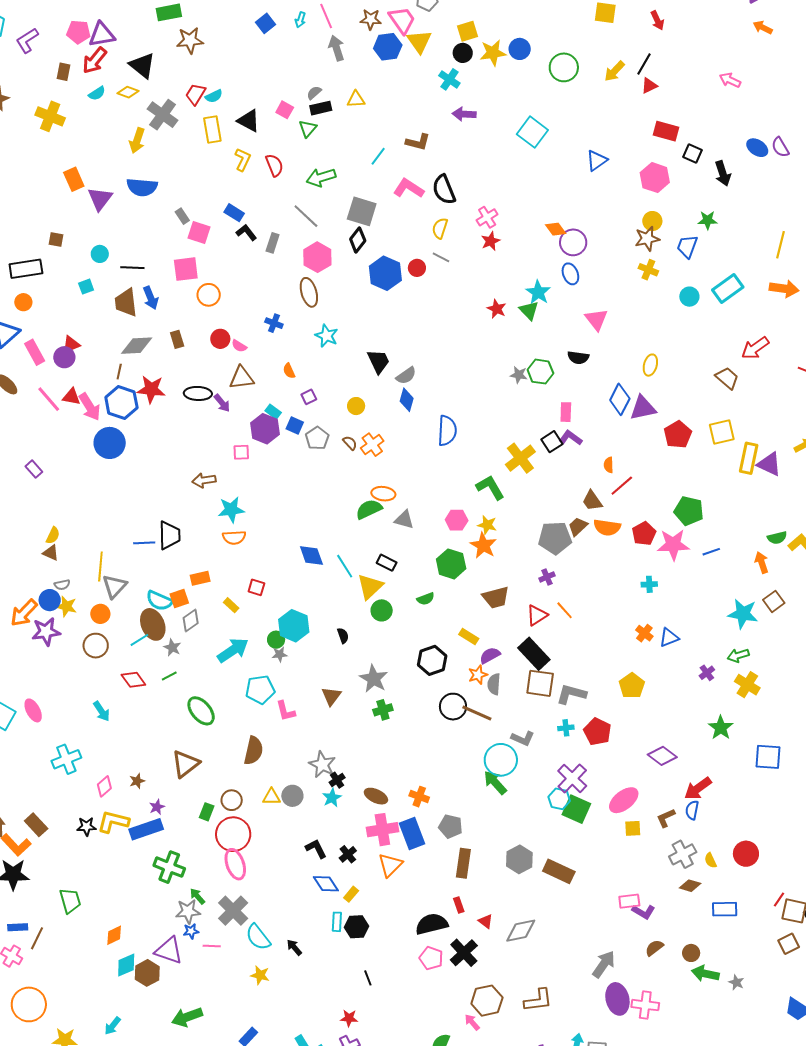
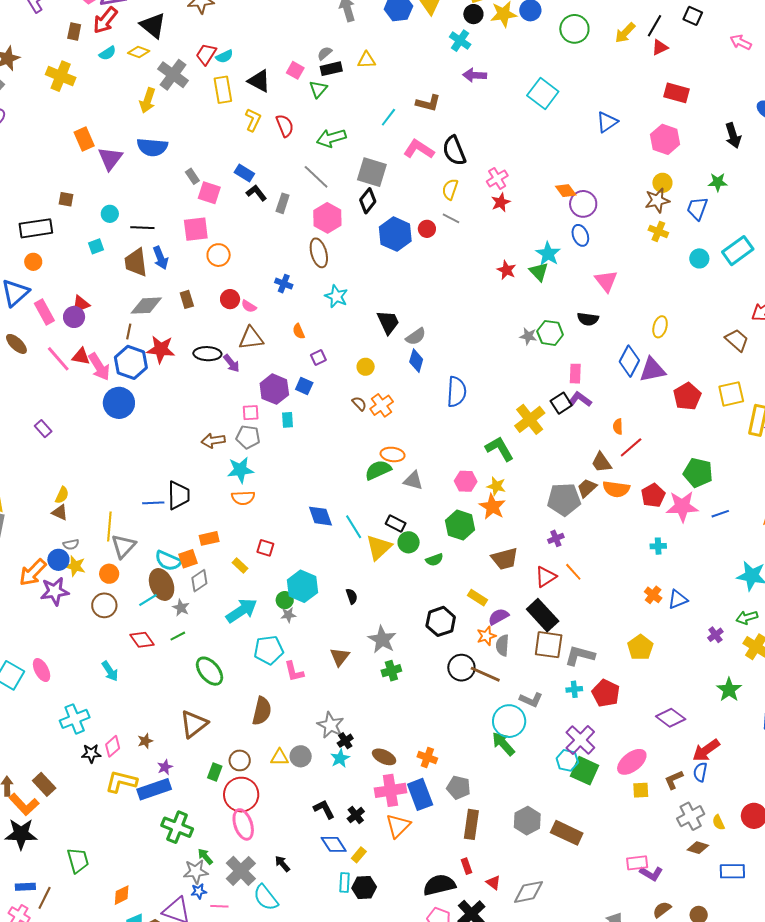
black square: (692, 153) -> (693, 16), moved
cyan rectangle: (273, 412) -> (288, 420), moved, turned 49
gray pentagon: (317, 438) -> (248, 437), moved, turned -30
green circle: (382, 610) -> (409, 542), moved
black star: (87, 826) -> (91, 753), moved
black arrow: (294, 947) -> (282, 864), moved

